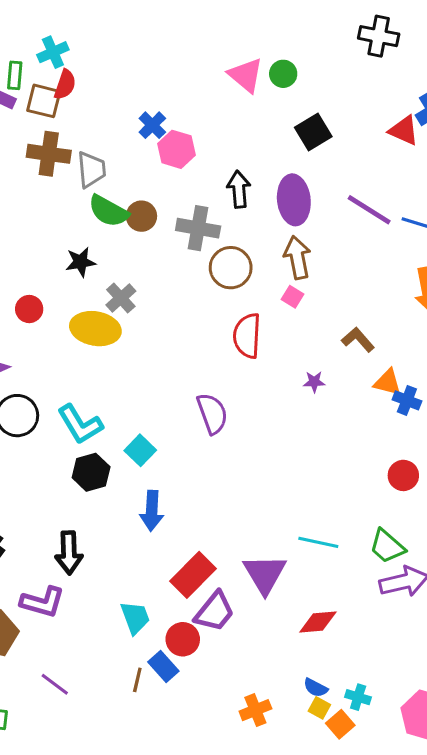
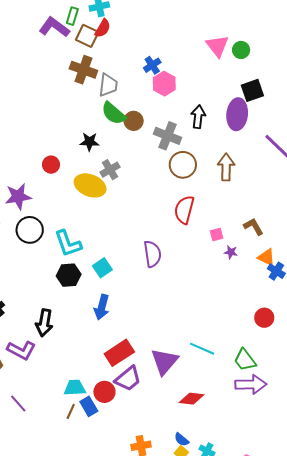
purple ellipse: (294, 200) -> (237, 114), moved
pink square: (293, 297) -> (217, 234), moved, turned 32
purple star: (314, 382) -> (231, 252), moved
cyan trapezoid: (135, 618) -> (75, 388), moved, turned -85

